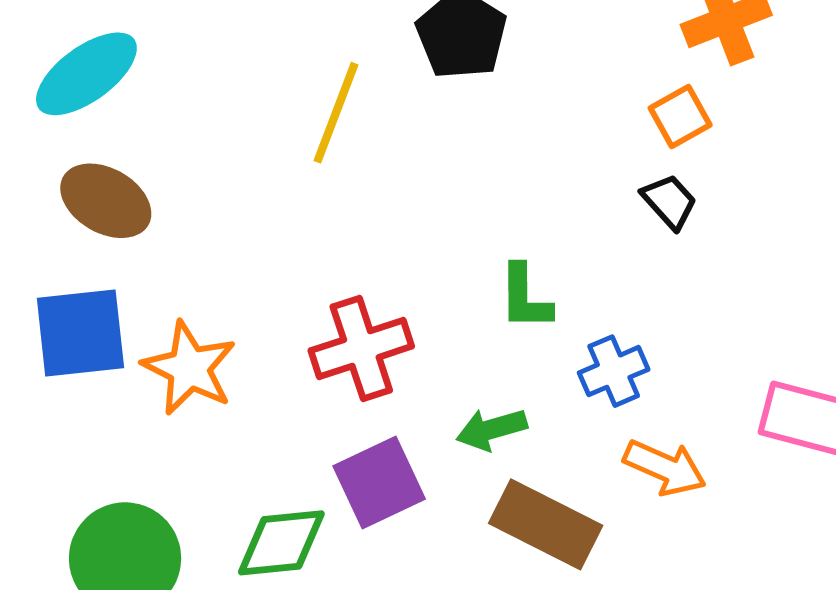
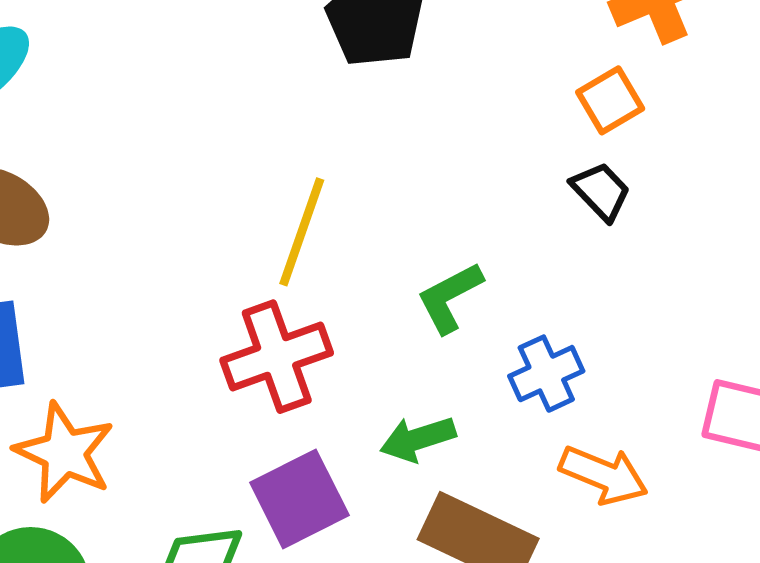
yellow line: (336, 113) -> (302, 232), moved
green L-shape: (525, 297) -> (450, 297), turned 64
orange star: (189, 368) -> (64, 453), moved

